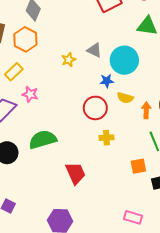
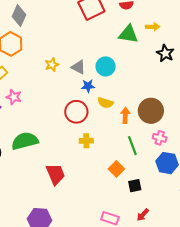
gray triangle: (94, 50) -> (78, 67), moved
cyan circle: (124, 60) -> (106, 66), size x0.7
orange square: (138, 166) -> (116, 169), turned -35

